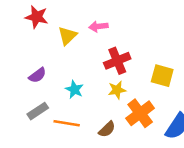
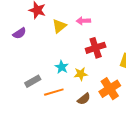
purple semicircle: (37, 75) -> (19, 33), moved
yellow star: (117, 90) -> (81, 74), moved
orange line: (67, 123) -> (54, 92), turned -30

